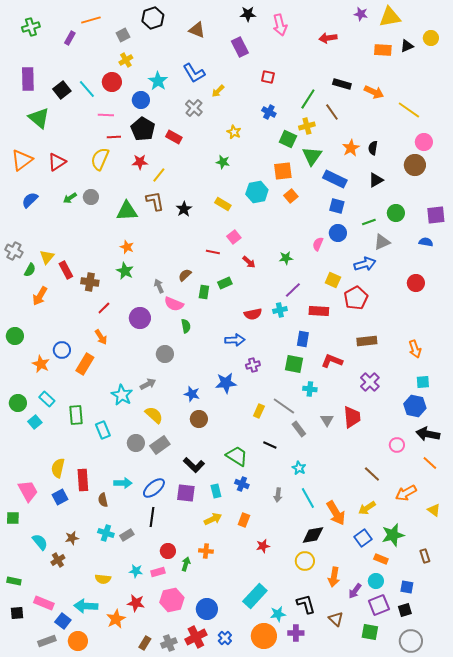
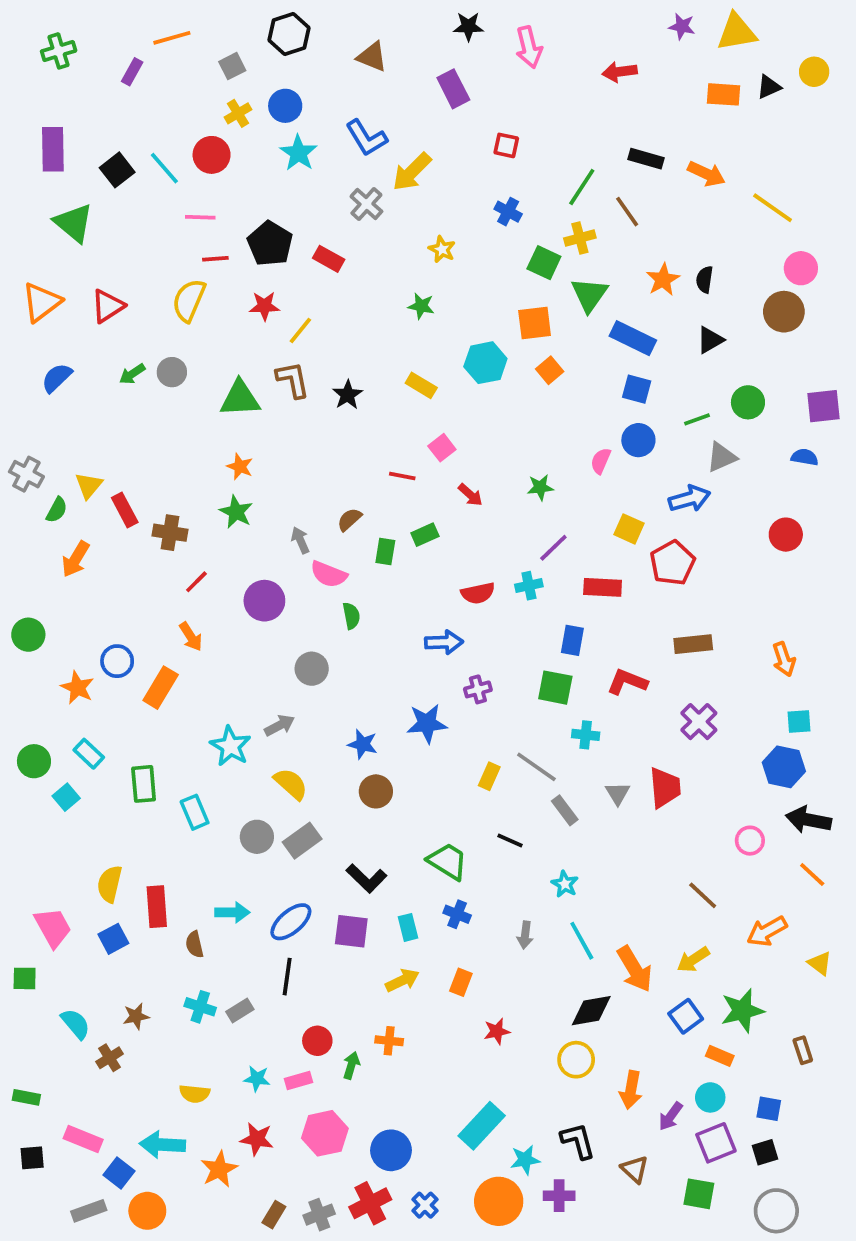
yellow arrow: (218, 91) -> (412, 172), size x1.6
blue circle: (141, 100) -> (285, 106), moved

